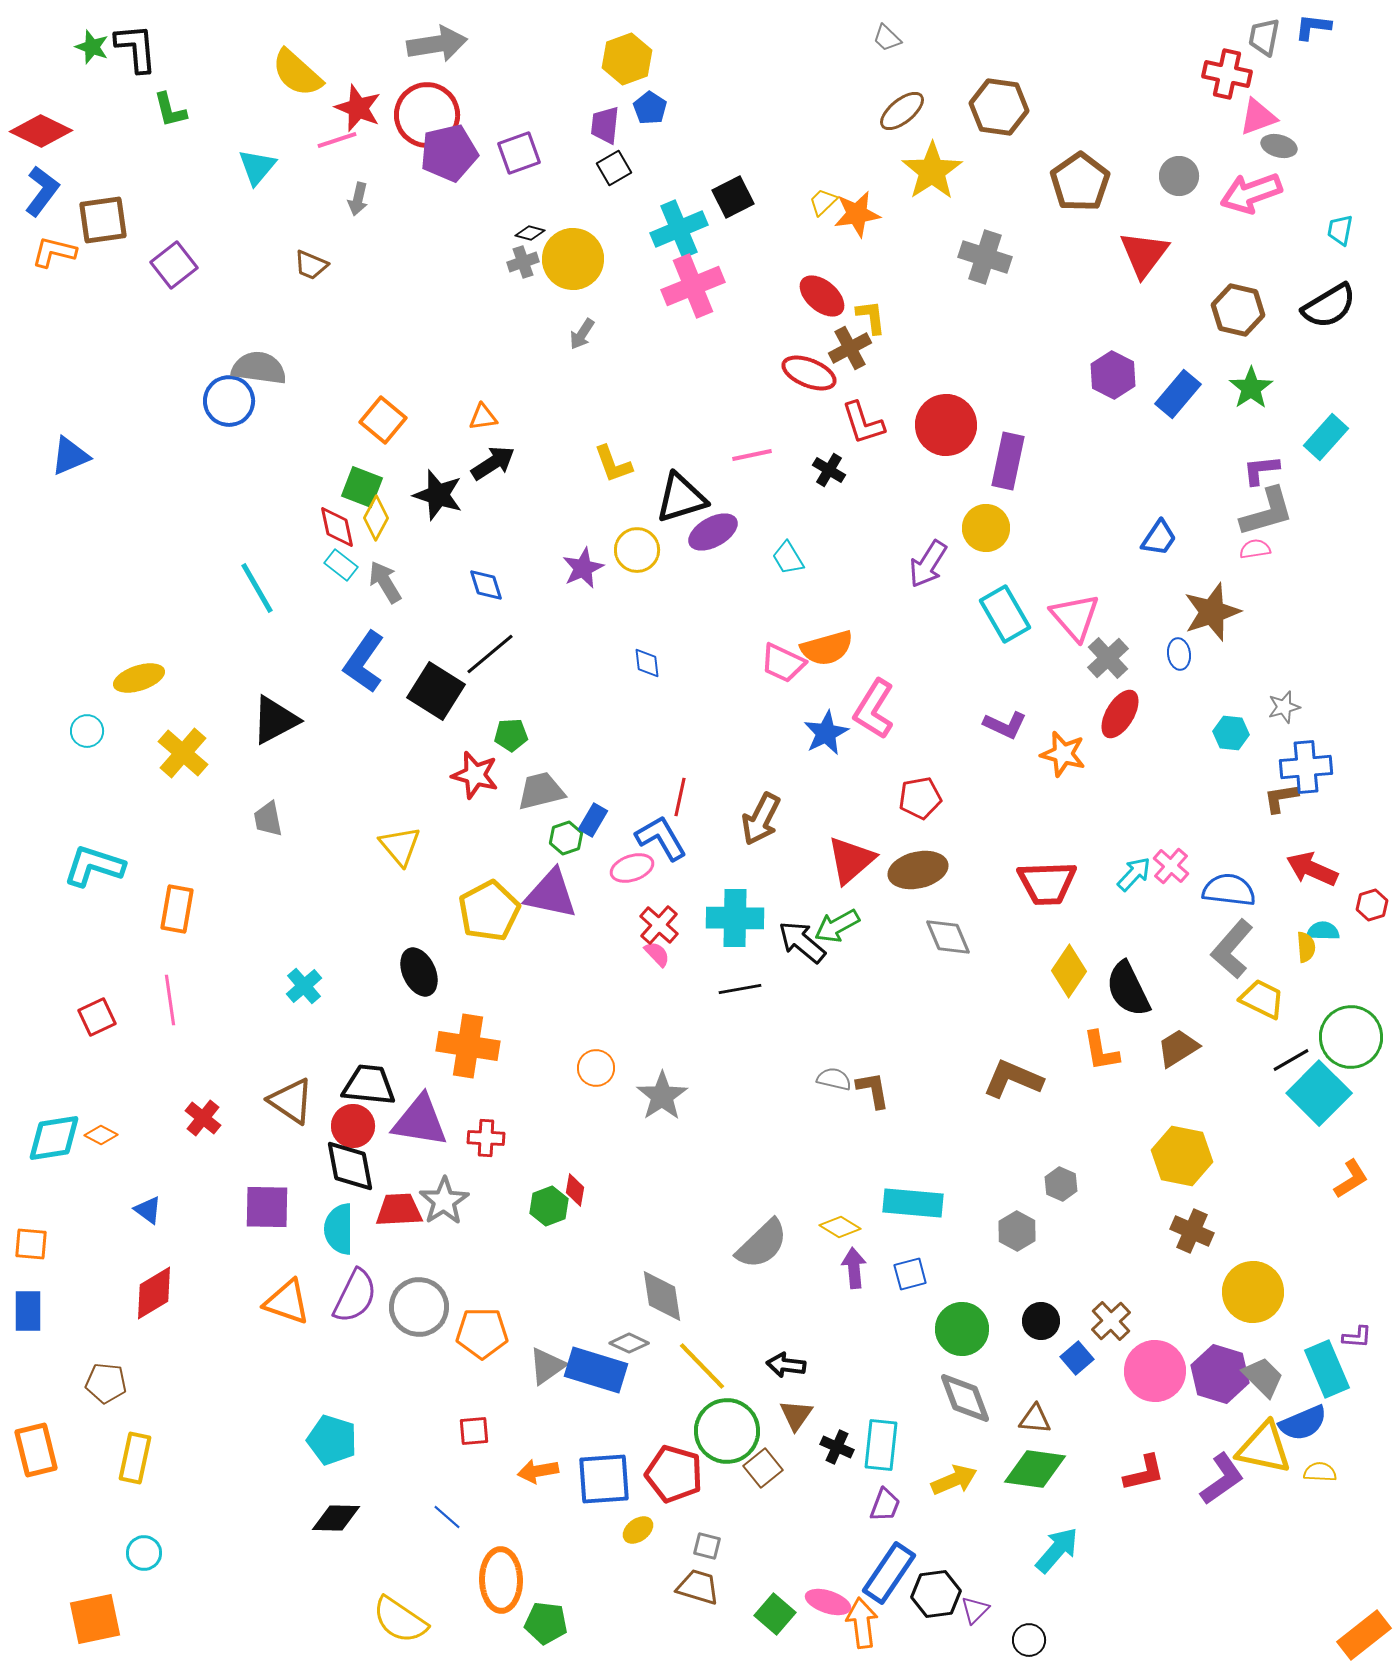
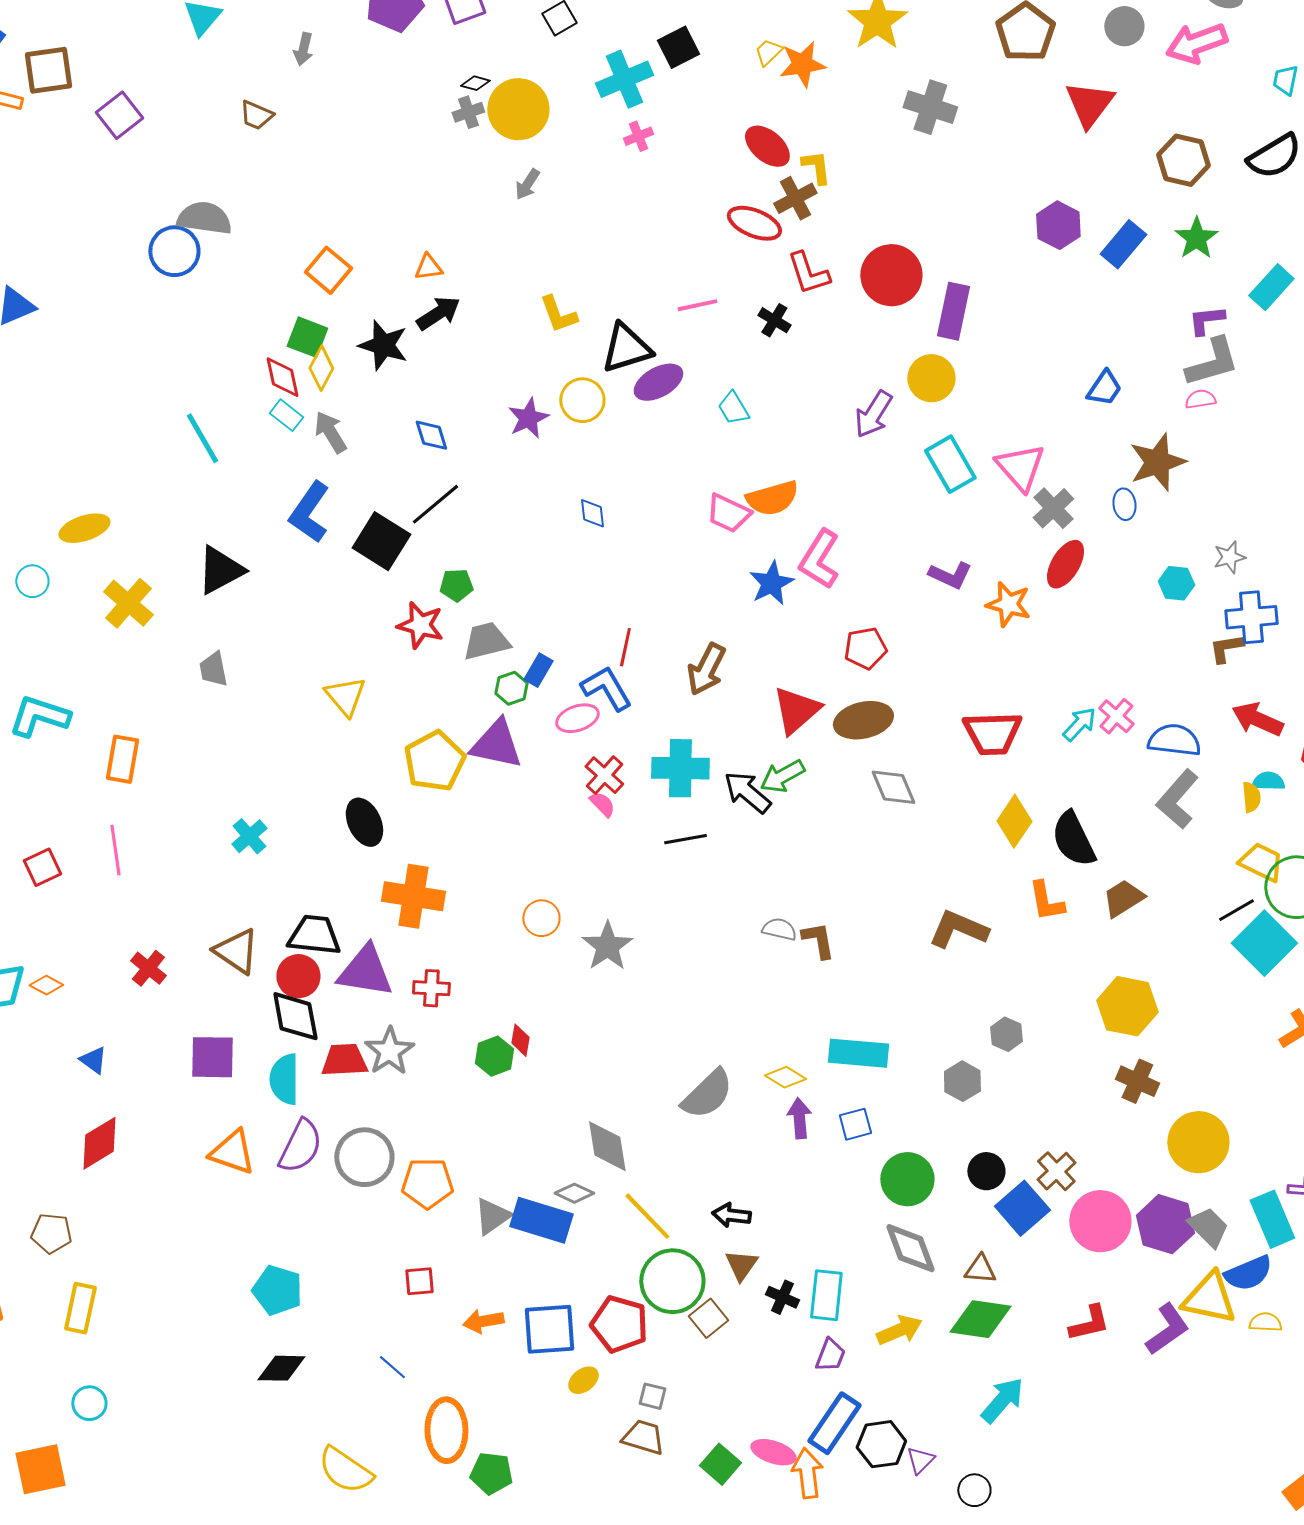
pink cross: (693, 286) -> (638, 136), size x0.5
yellow trapezoid: (1262, 999) -> (1261, 862), moved
blue square: (1077, 1358) -> (1022, 1208), size x1.6

